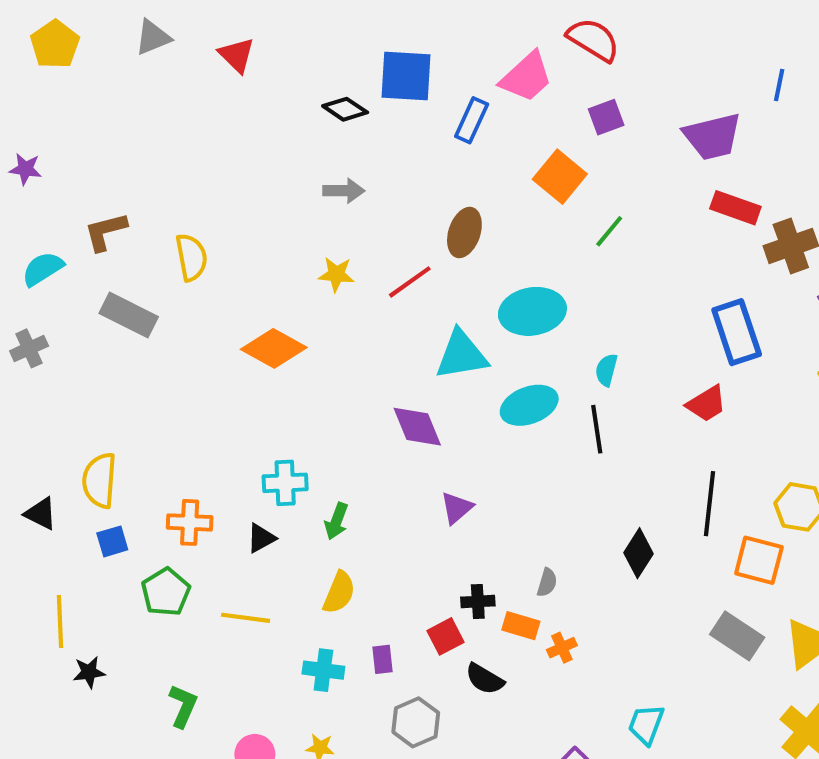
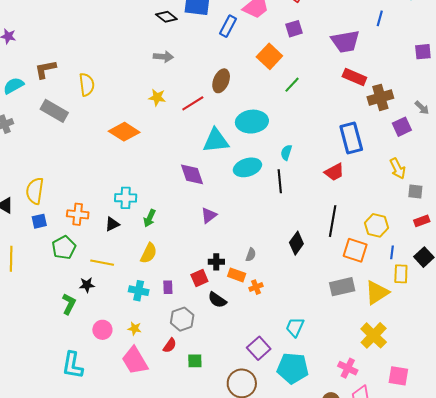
gray rectangle: (737, 636) -> (342, 287), turned -50
black star: (89, 672) -> (87, 285), moved

